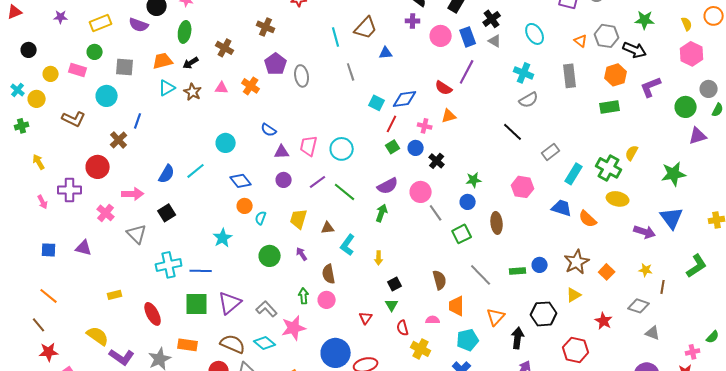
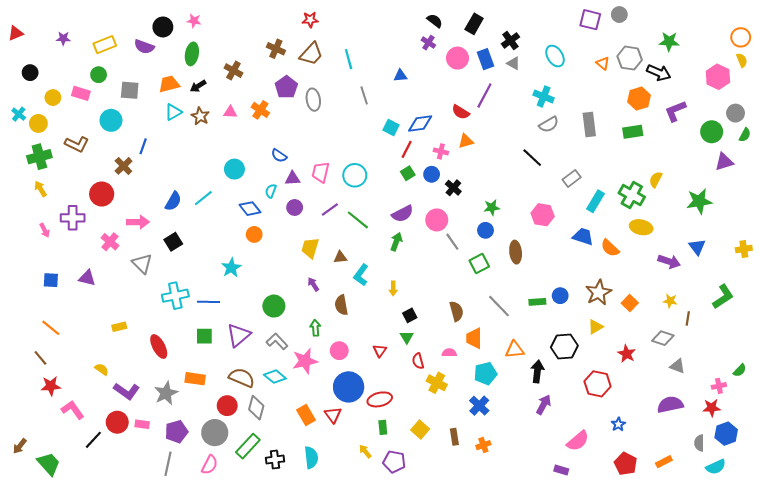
purple cross: (413, 21) -> (428, 43), turned 32
yellow semicircle: (687, 24) -> (742, 60), moved
brown trapezoid: (366, 28) -> (311, 54), moved
gray rectangle: (570, 76) -> (589, 124), moved
green cross: (22, 126) -> (39, 157), moved, size x1.6
cyan semicircle: (261, 218) -> (271, 191), moved
blue triangle: (672, 218) -> (697, 247), size x0.7
green circle: (270, 256) -> (274, 306), moved
pink circle: (327, 300) -> (339, 351), moved
green square: (197, 304) -> (204, 336), size x0.7
orange triangle: (496, 317) -> (515, 350), turned 42
yellow semicircle: (98, 336) -> (102, 369), size x0.6

